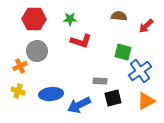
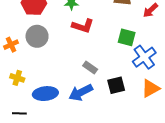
orange cross: (20, 66) -> (11, 45), moved
gray rectangle: (100, 81) -> (90, 68), moved, turned 32
blue ellipse: (51, 94) -> (45, 94), moved

